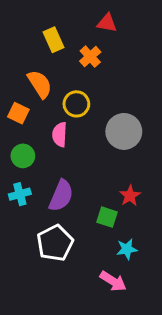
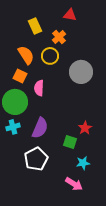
yellow circle: (76, 104) -> (50, 56), moved
orange square: (18, 113) -> (20, 76), moved
gray circle: (124, 131) -> (81, 72), moved
green circle: (23, 156) -> (15, 102), size x1.6

